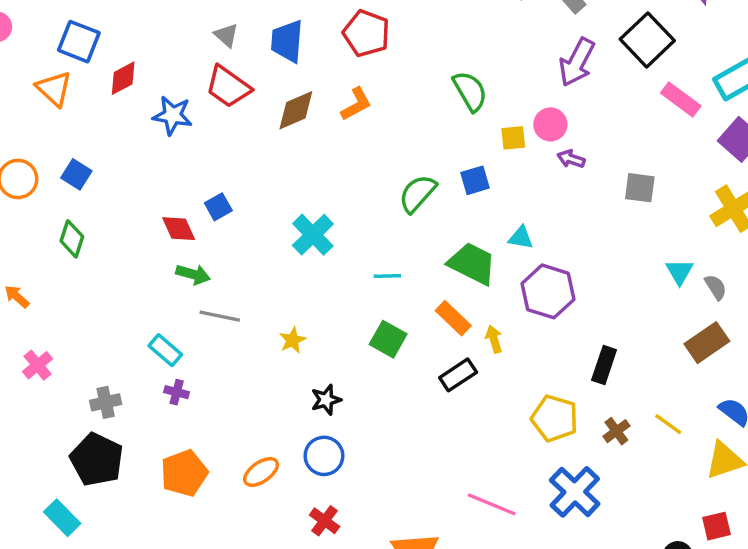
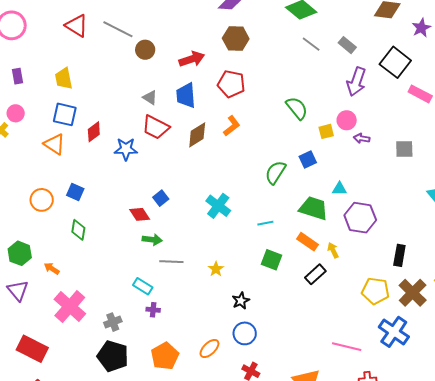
pink cross: (38, 365) -> (70, 306), size x1.8
brown cross: (616, 431) -> (413, 293), size x1.8

